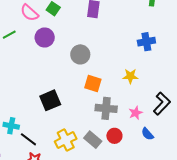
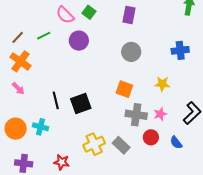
gray circle: (80, 54) -> (131, 52), moved
pink star: (136, 113) -> (160, 114), moved
red circle: (114, 136) -> (151, 137), moved
black line: (28, 139) -> (56, 100), moved, turned 36

